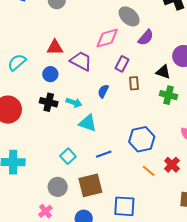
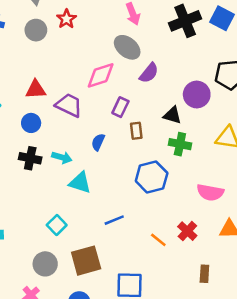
blue hexagon: (142, 139) -> (152, 177), moved
blue line: (104, 154) -> (114, 220), moved

